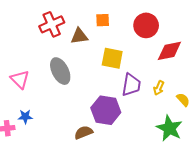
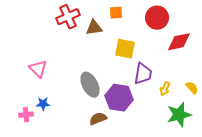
gray ellipse: (60, 71) -> (90, 85), moved
yellow arrow: (159, 88) -> (165, 89), moved
green star: (169, 128) -> (179, 115), turned 30

